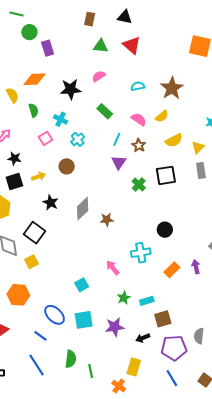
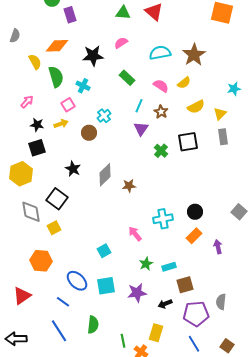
cyan semicircle: (138, 86) -> (160, 53), size x1.5
green semicircle: (33, 110) -> (56, 77), size x1.5
cyan cross: (78, 139) -> (104, 116), moved
yellow arrow: (38, 176) -> (61, 124), moved
black circle: (165, 230) -> (195, 212), moved
purple arrow: (196, 267) -> (218, 247), moved
green line: (91, 371) -> (123, 341), moved

